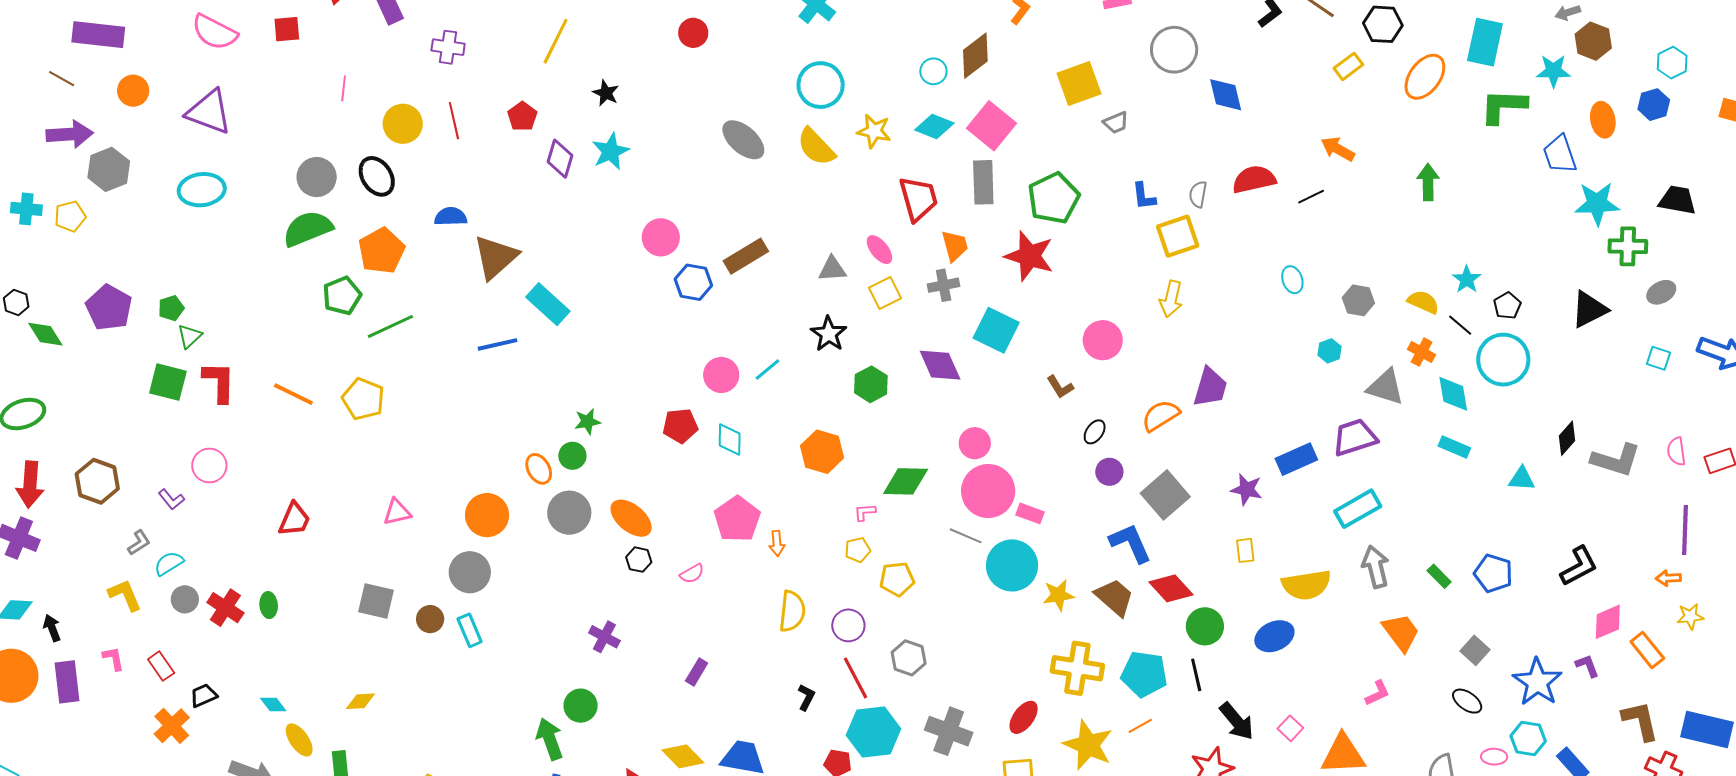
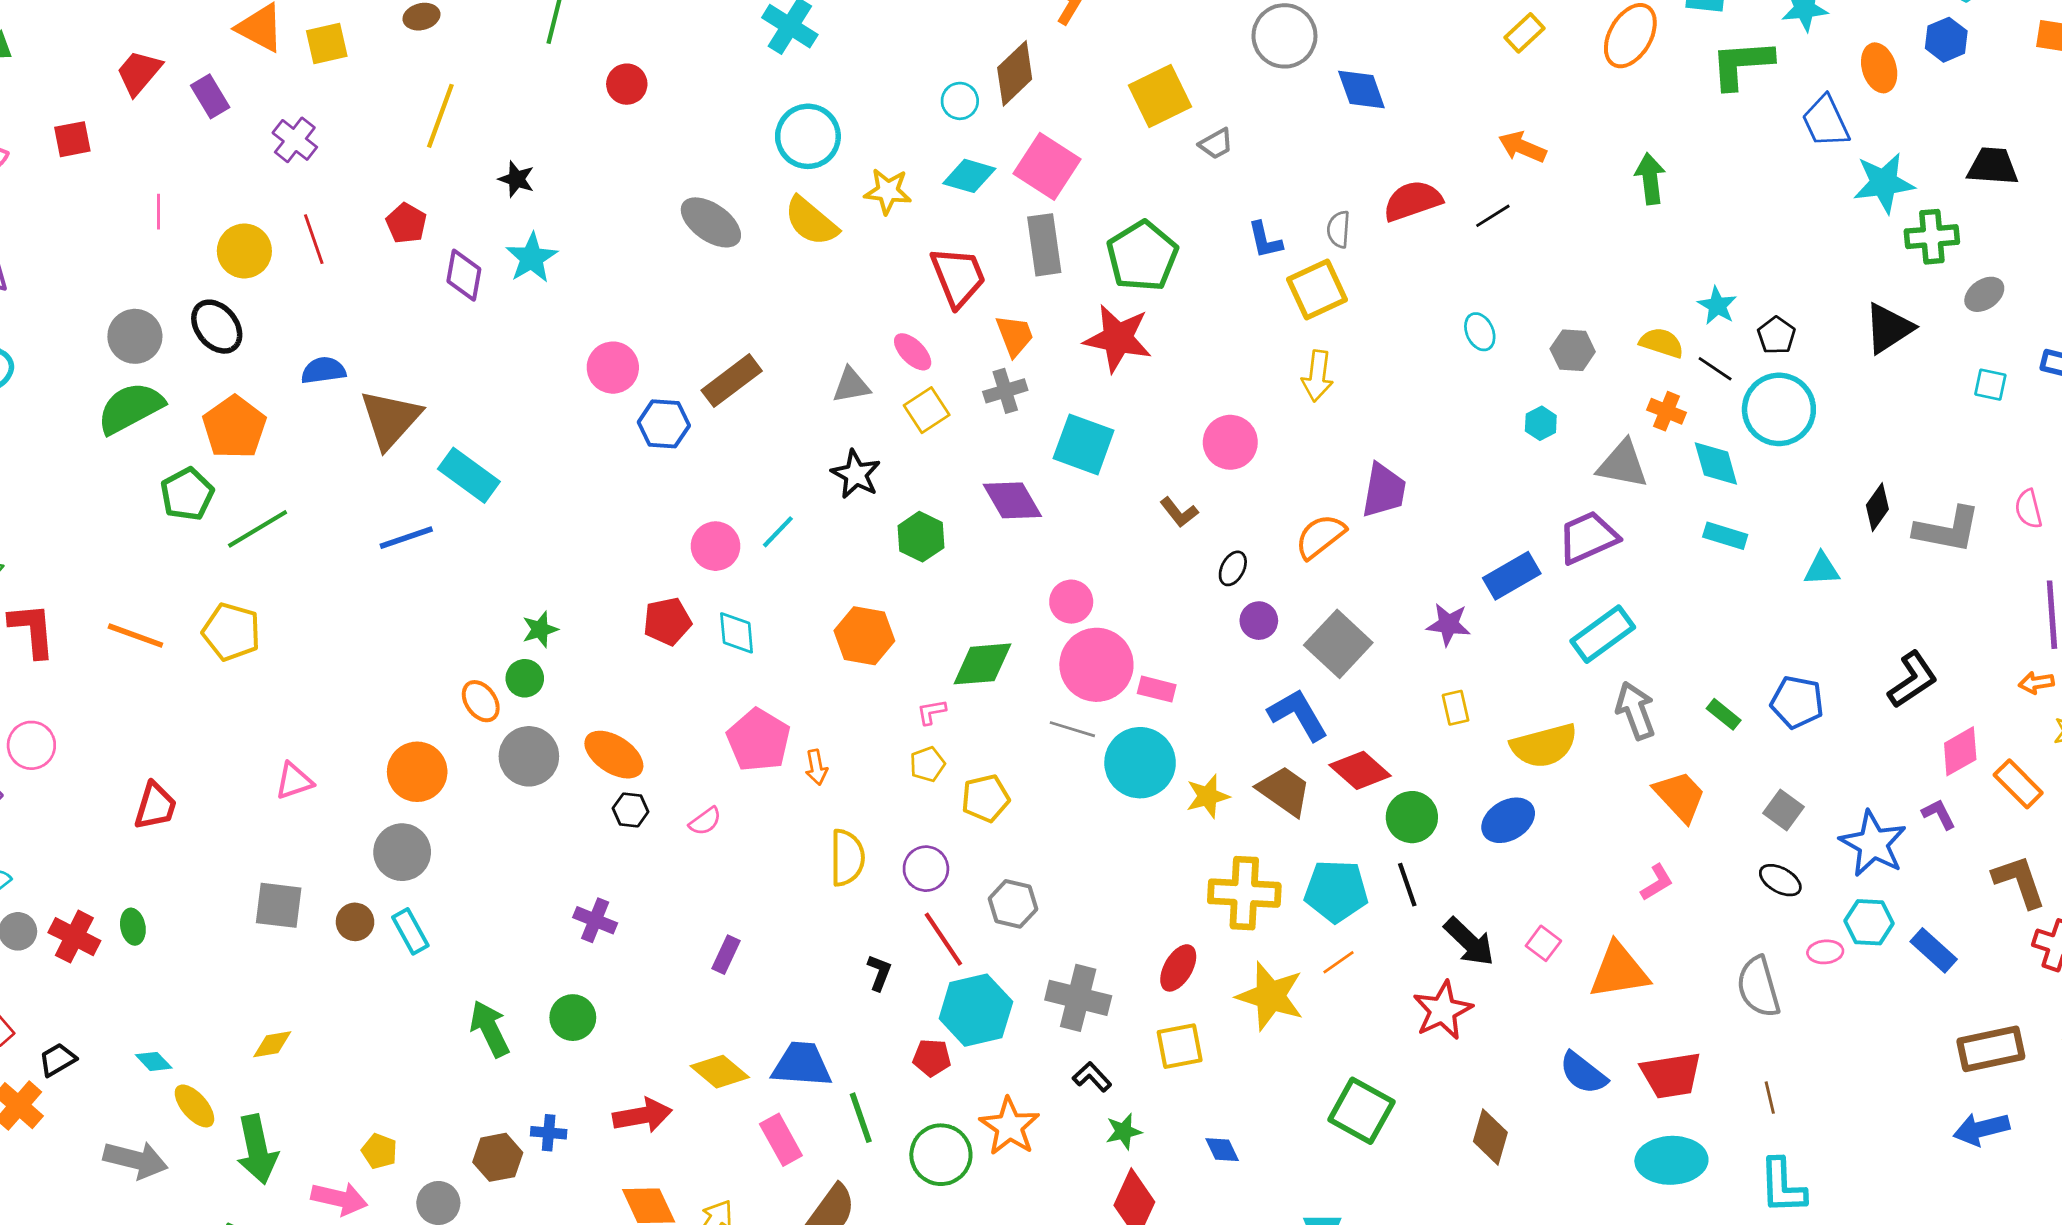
purple cross: (448, 47) -> (295, 140), turned 36
green arrow: (550, 739) -> (490, 1029), moved

